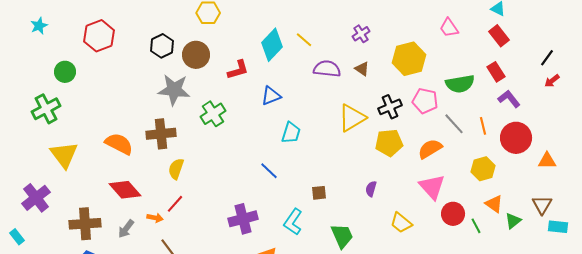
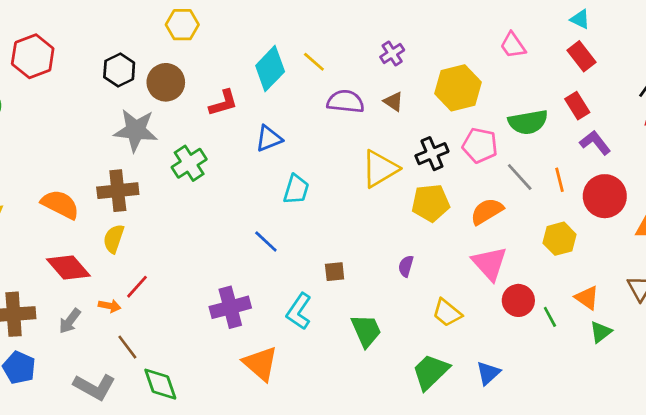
yellow semicircle: (176, 169) -> (114, 239), moved
orange triangle: (494, 204) -> (587, 298), moved
green triangle: (513, 221) -> (601, 332), moved

